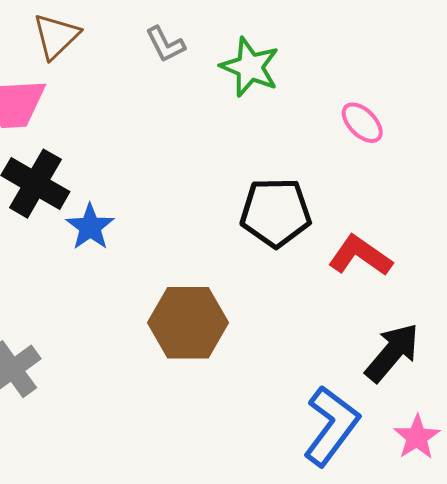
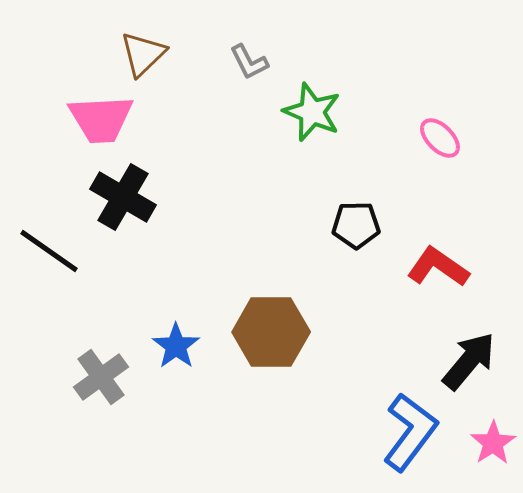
green star: (250, 67) -> (312, 112), moved
black pentagon: (276, 212) -> (356, 225), size x0.7
blue star: (90, 227) -> (176, 346), moved

